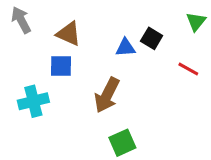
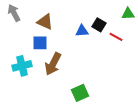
green triangle: (196, 21) -> (128, 14), turned 48
red line: (188, 69) -> (116, 37), moved
brown arrow: (107, 95) -> (53, 64), moved

